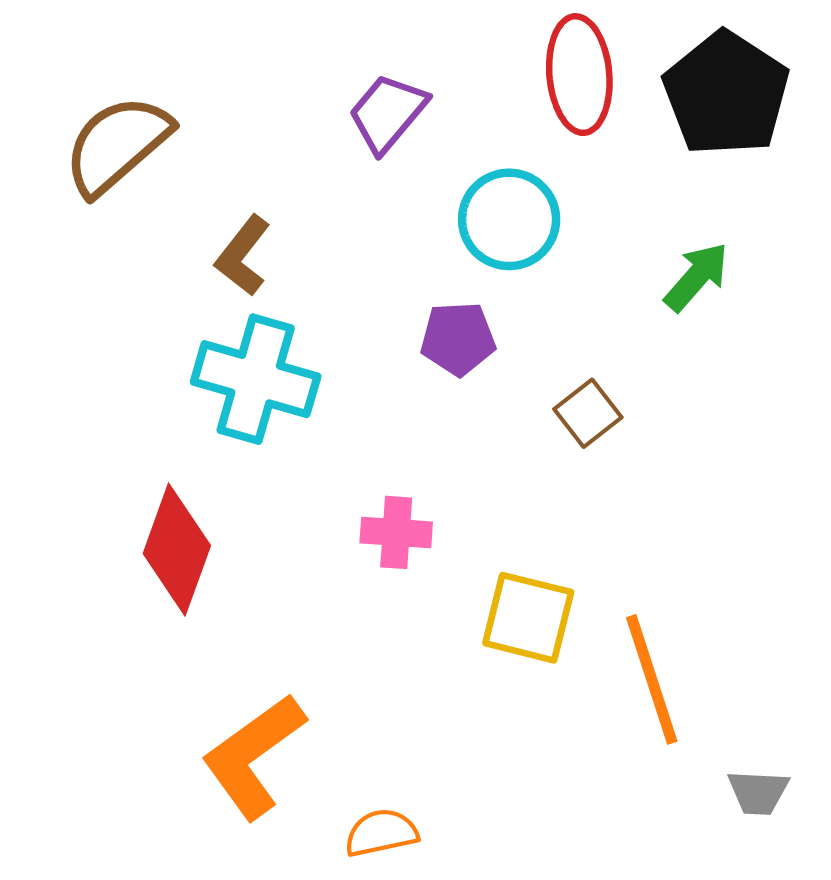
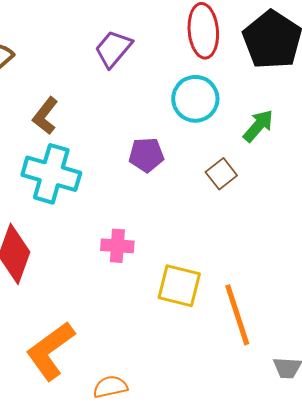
cyan circle: (509, 219) -> (195, 99), moved
brown square: (588, 413) -> (221, 174), moved

